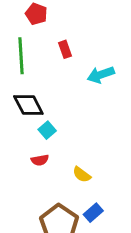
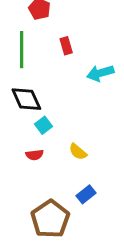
yellow semicircle: (82, 174) -> (78, 152), moved
blue rectangle: (93, 213) -> (86, 194), moved

